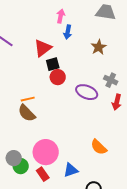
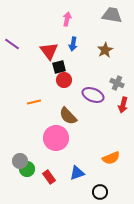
blue arrow: (68, 32) -> (73, 44), moved
red triangle: (43, 48) -> (49, 51), turned -30
brown semicircle: (27, 113) -> (68, 116), moved
orange semicircle: (99, 147) -> (111, 158), moved, turned -66
pink circle: (46, 152) -> (56, 138), moved

